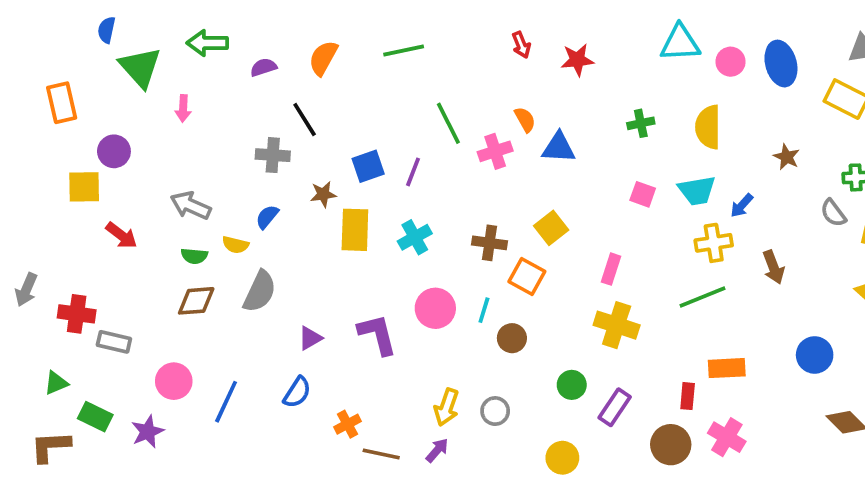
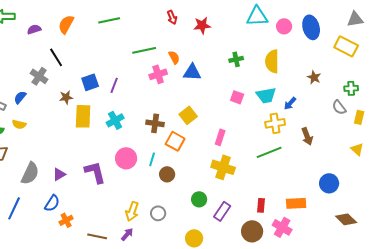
green line: (448, 123) -> (144, 50), moved, turned -75
gray cross: (273, 155) -> (39, 76), turned 30
blue semicircle: (267, 217) -> (20, 97), moved
gray semicircle: (260, 291) -> (30, 173), moved
orange rectangle: (727, 368) -> (296, 203), moved
orange cross: (348, 424) -> (66, 220), moved

